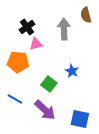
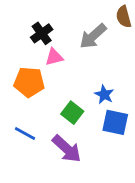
gray arrow: (64, 29) -> (93, 36), turned -130
blue square: (80, 119) -> (115, 122), moved

